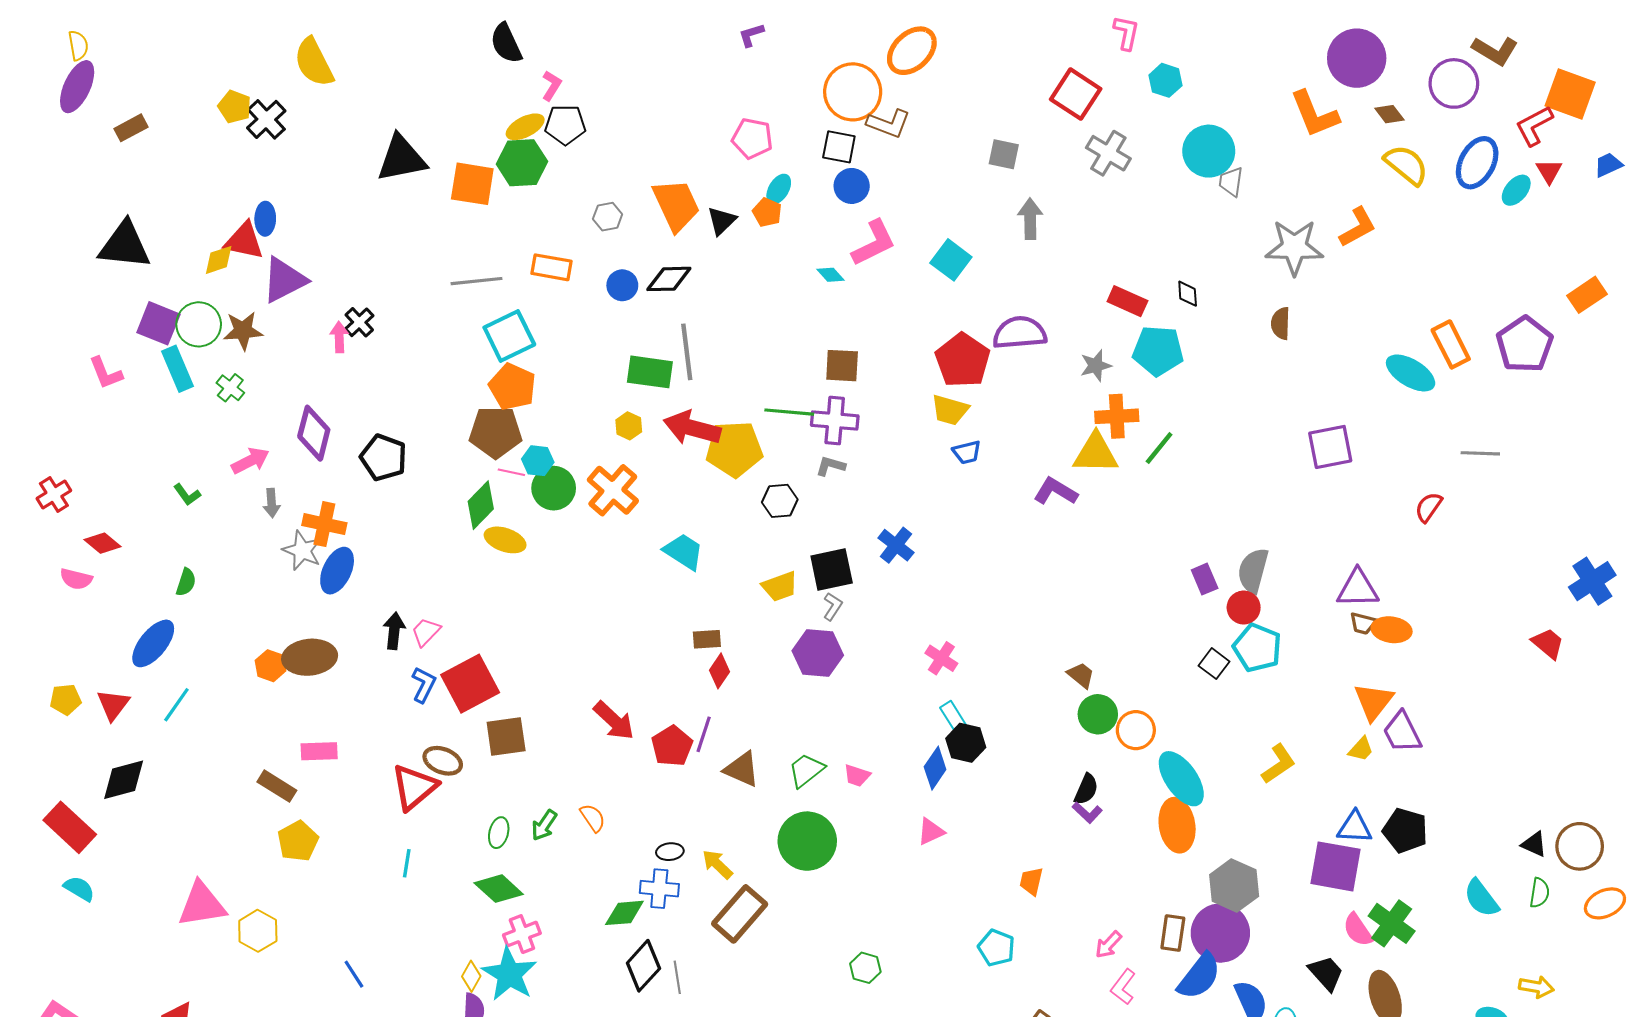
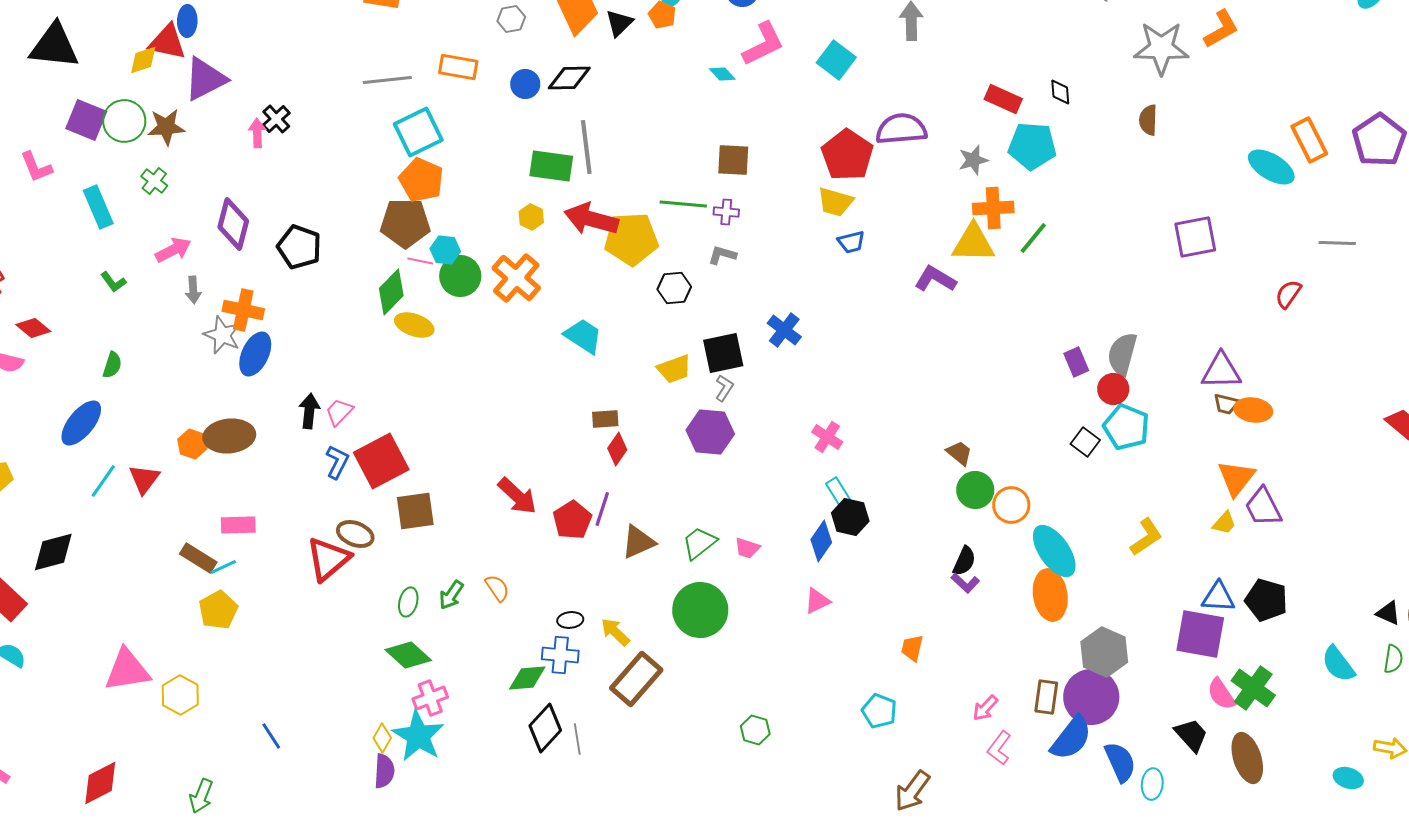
cyan rectangle: (178, 369) -> (98, 207), moved
purple cross: (835, 421) -> (726, 212), size x0.6
red triangle: (113, 705) -> (144, 479), moved
brown triangle: (742, 769) -> (638, 542), turned -48
cyan line: (407, 863) -> (223, 567), moved, turned 56

